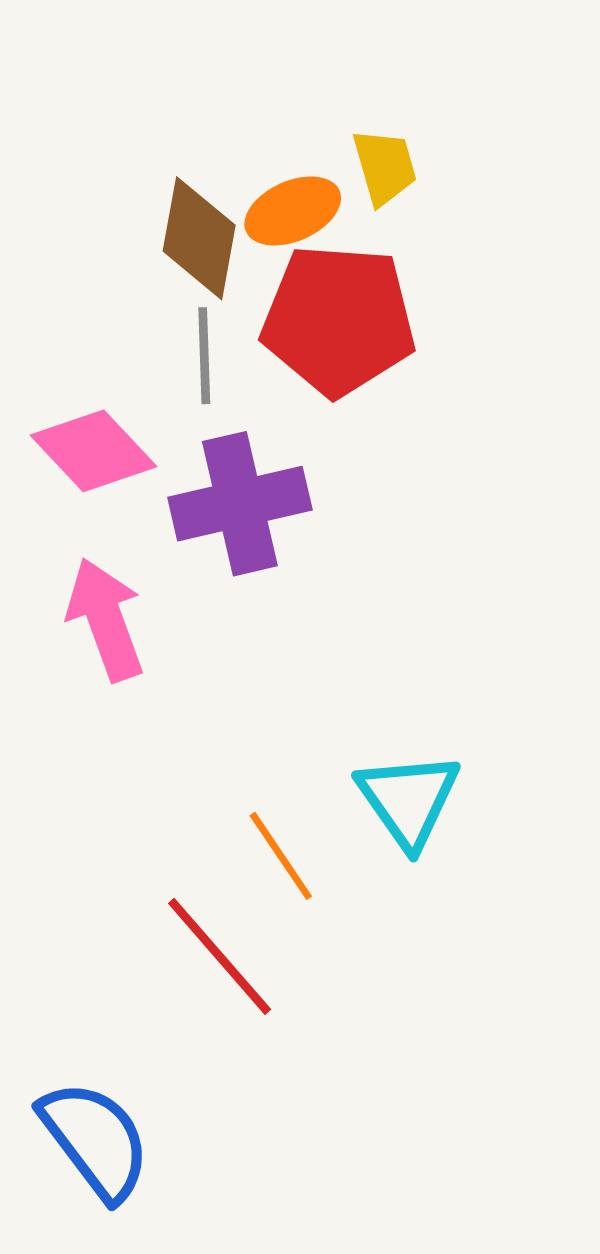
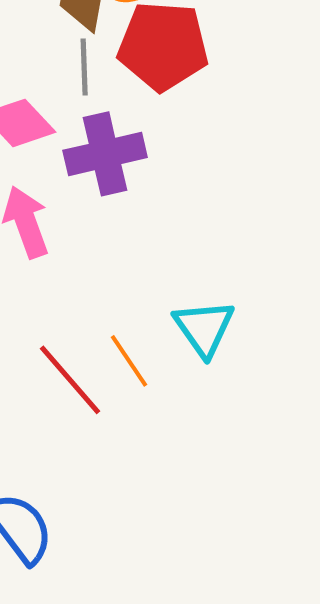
red line: (220, 956) -> (70, 380), moved

